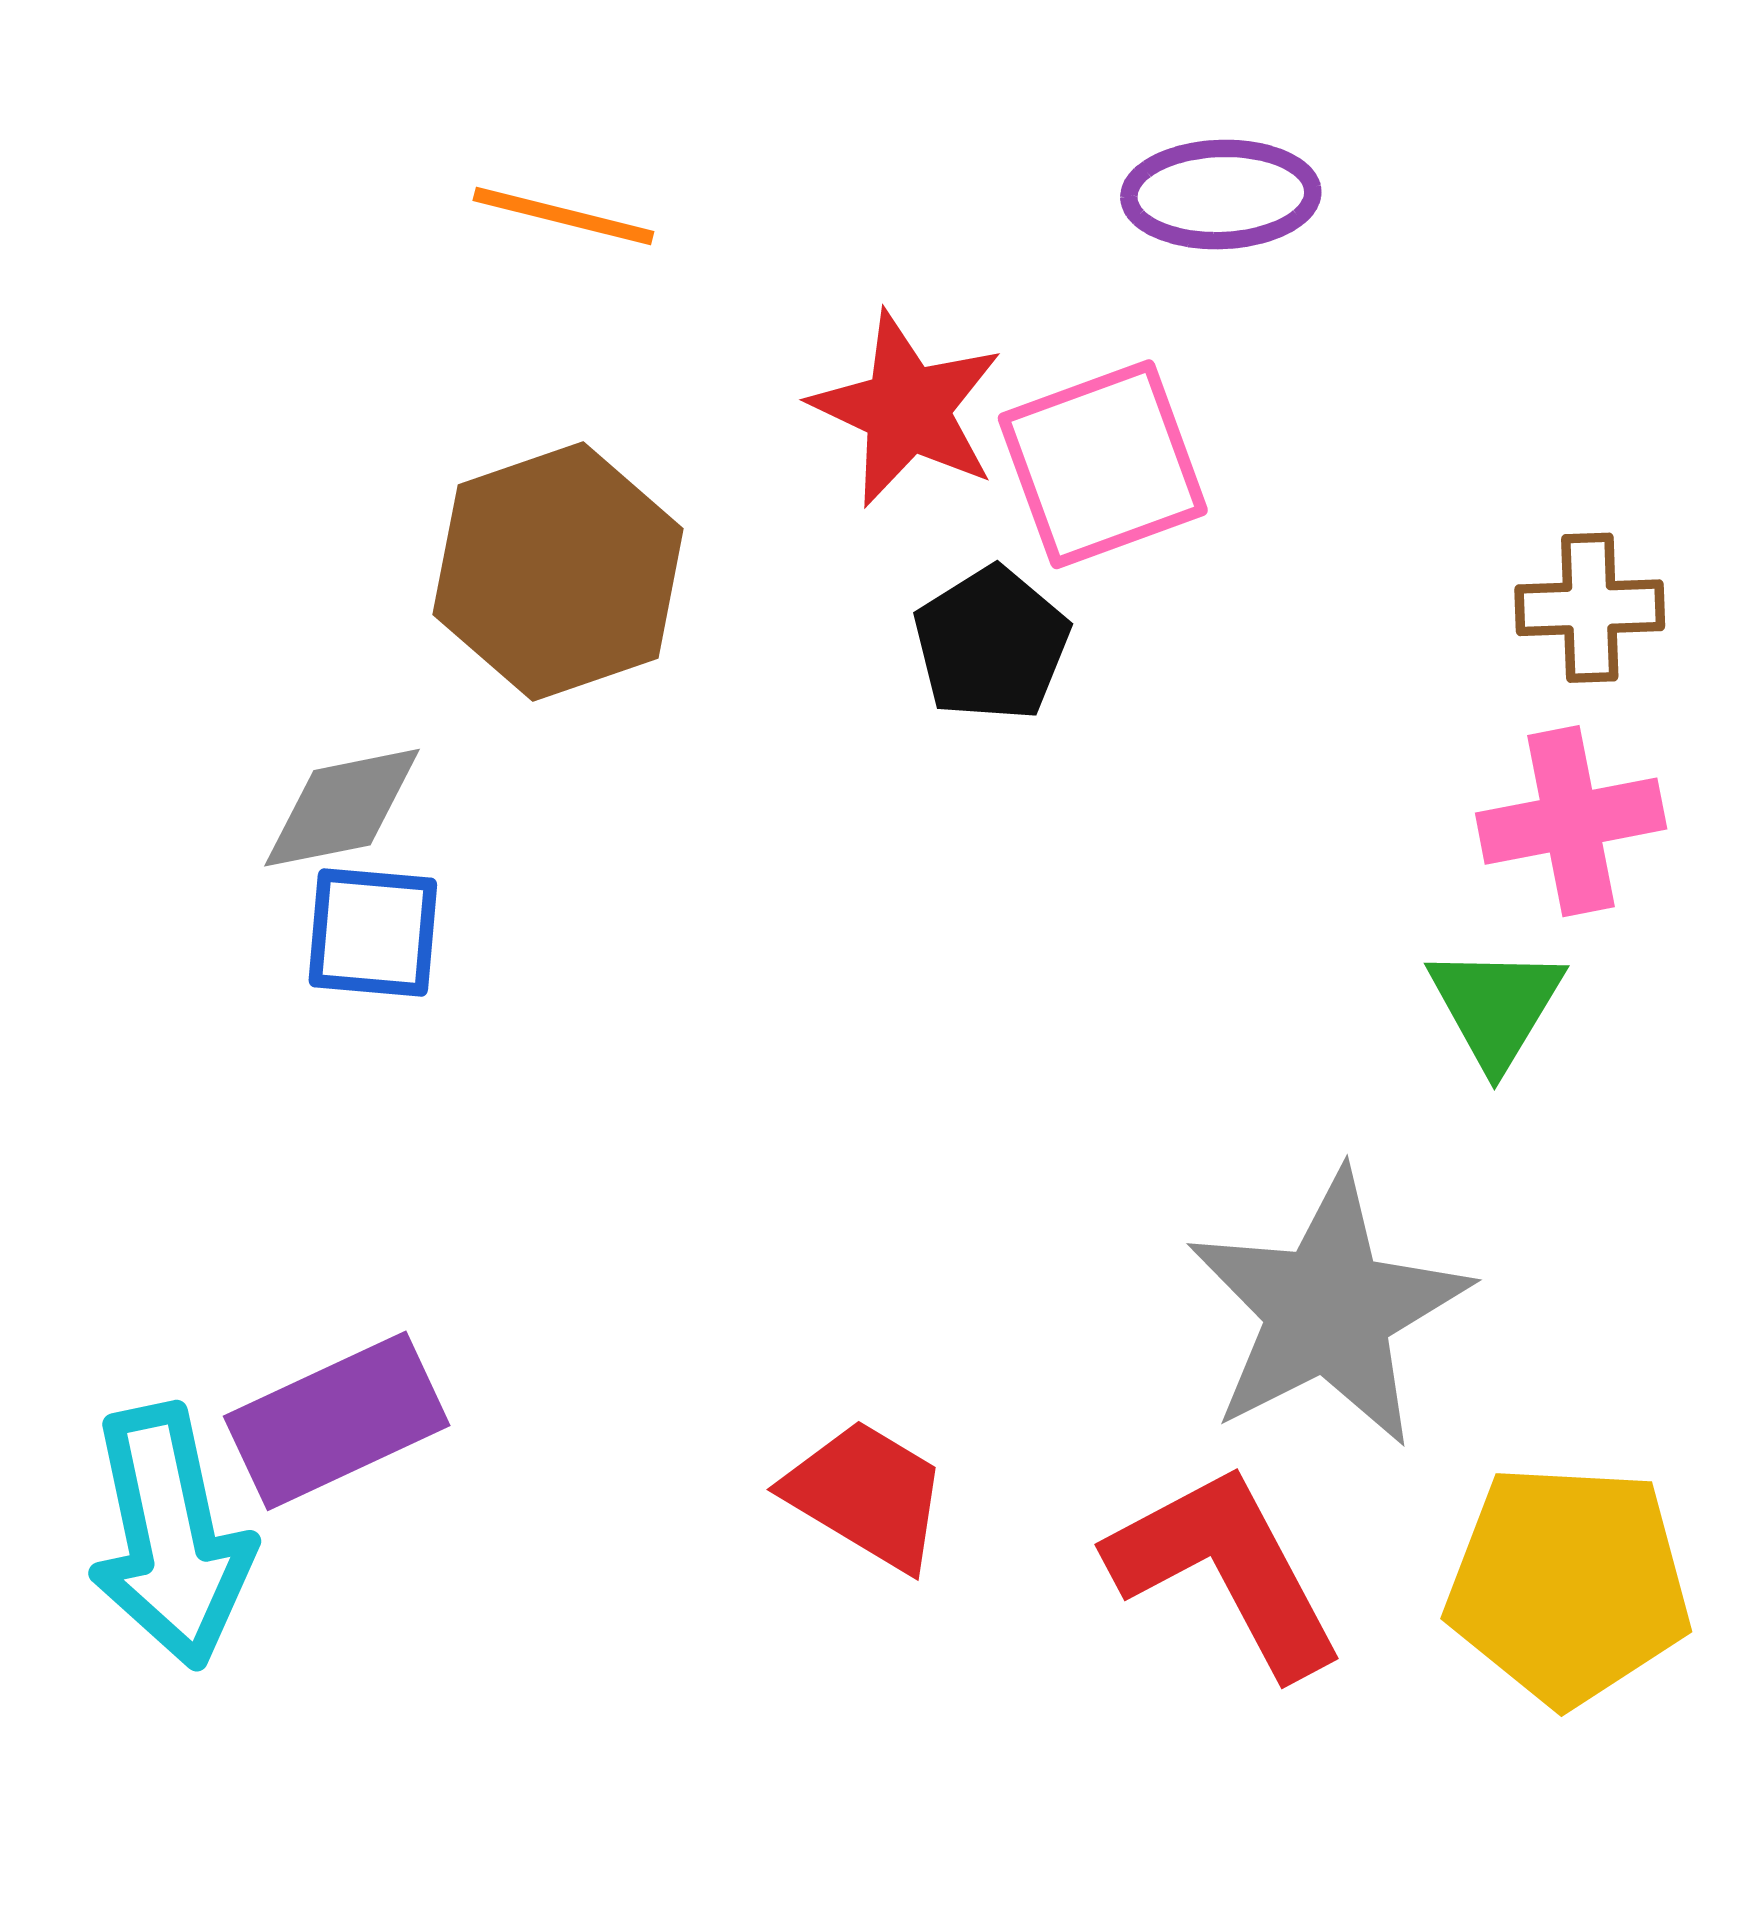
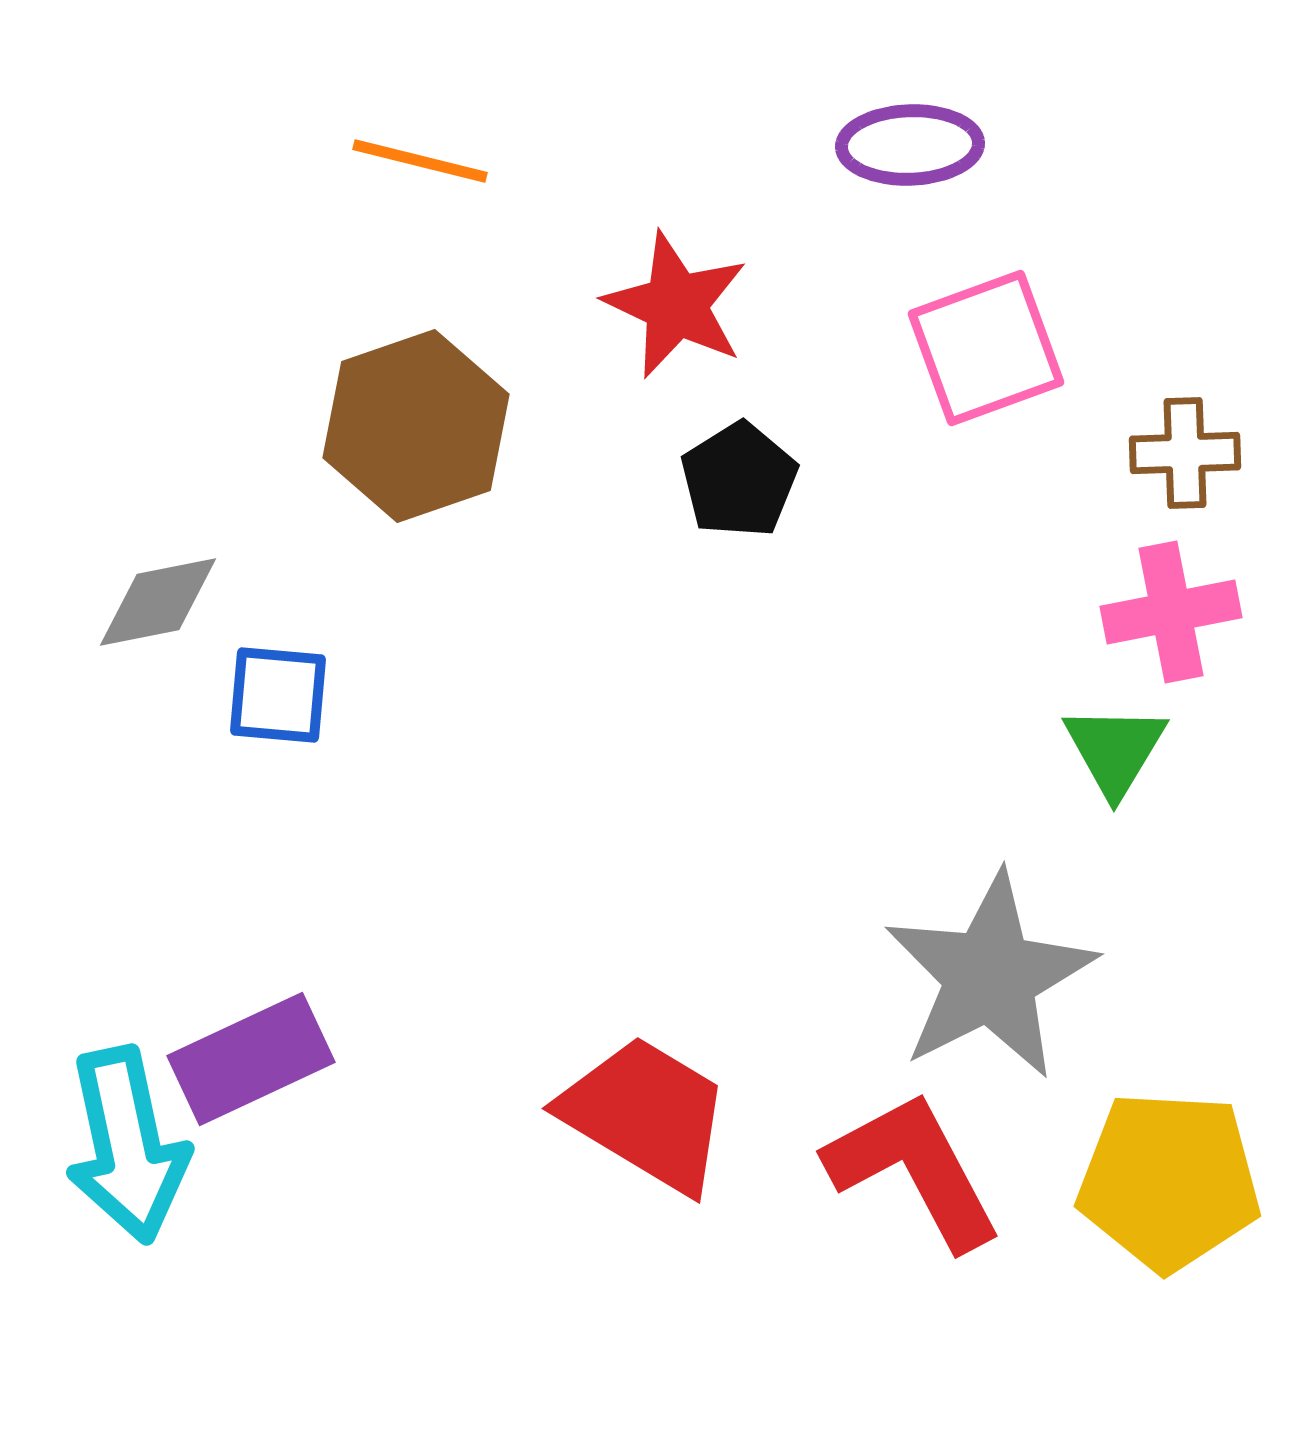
pink square: (1103, 464) -> (986, 348), moved
gray diamond: (342, 808) -> (158, 602), moved
red trapezoid: (867, 1495) -> (646, 1114), size x1.4

